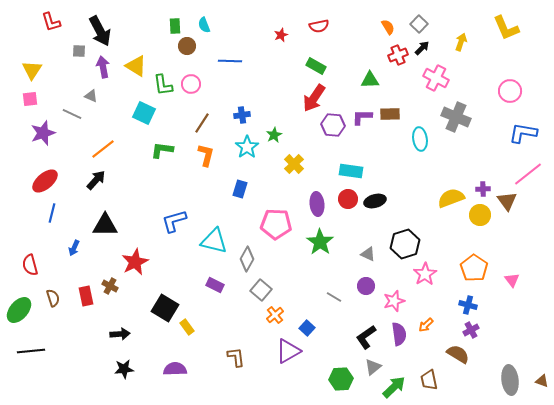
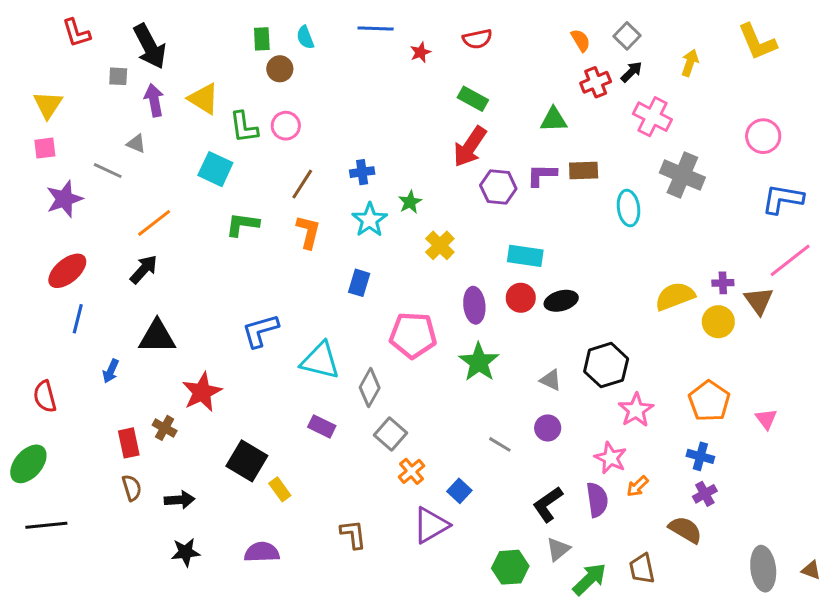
blue line: (230, 61) -> (376, 28), moved
brown semicircle: (53, 298) -> (132, 488), moved
pink star: (394, 301) -> (611, 458), moved, turned -30

